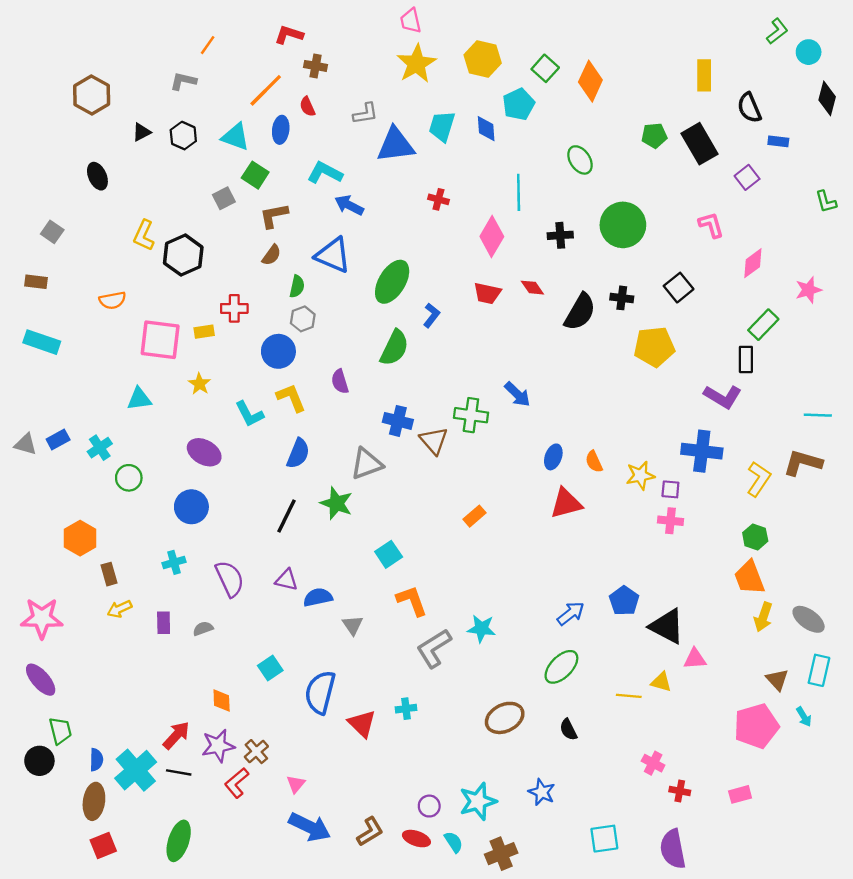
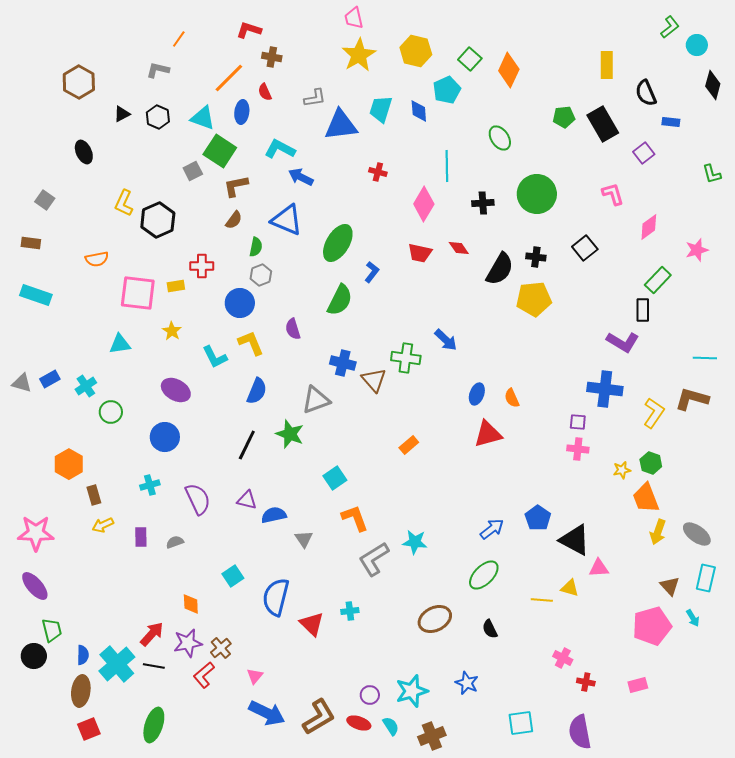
green square: (255, 175) -> (220, 151), size x1.4
yellow pentagon: (654, 347) -> (534, 299), moved
yellow star: (640, 475) -> (622, 470), moved, size x0.7
brown L-shape: (370, 832) -> (319, 717), size x1.4

